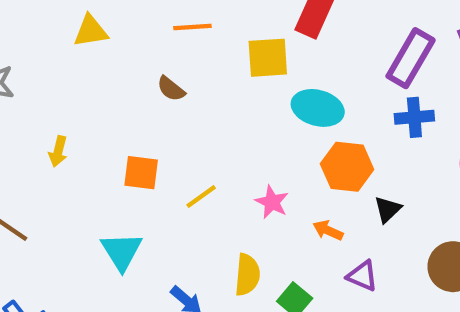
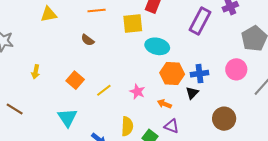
blue cross: (414, 117) -> (199, 74), moved
orange square: (141, 173) -> (75, 80), turned 36
purple triangle: (362, 276) -> (172, 126), moved

